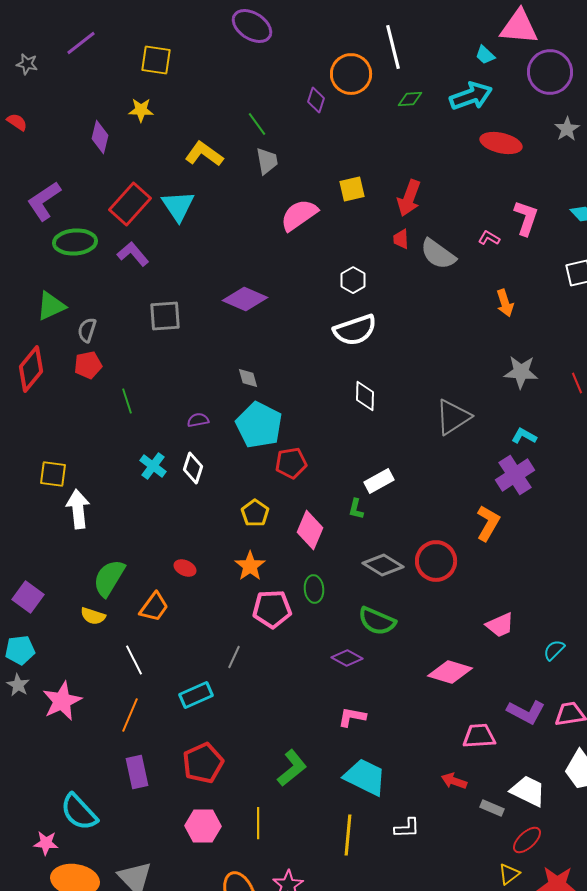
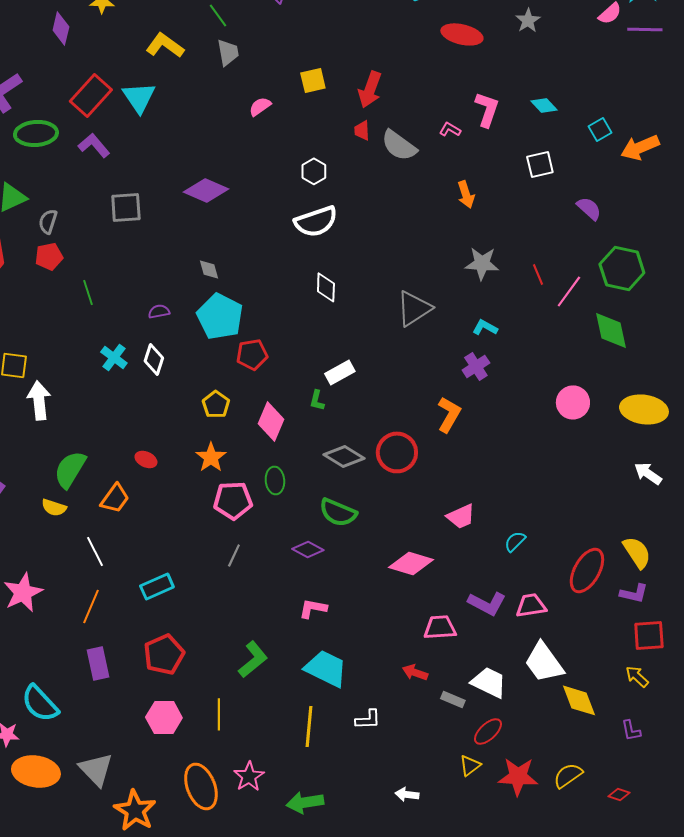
pink semicircle: (299, 215) -> (260, 106), size x0.6
purple cross: (515, 475) -> (476, 366), size x0.7
gray line: (234, 657) -> (234, 555), moved

